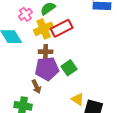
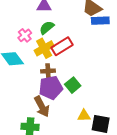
brown arrow: (36, 87) -> (42, 107), size x1.5
yellow triangle: (78, 99) -> (84, 116), turned -32

